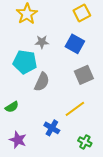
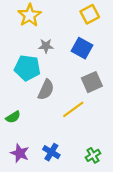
yellow line: (75, 109) -> (73, 109), moved
blue cross: (52, 128) -> (51, 152), moved
green cross: (85, 142) -> (93, 155), turned 32

